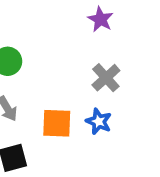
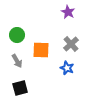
orange square: (57, 123) -> (41, 50), moved

